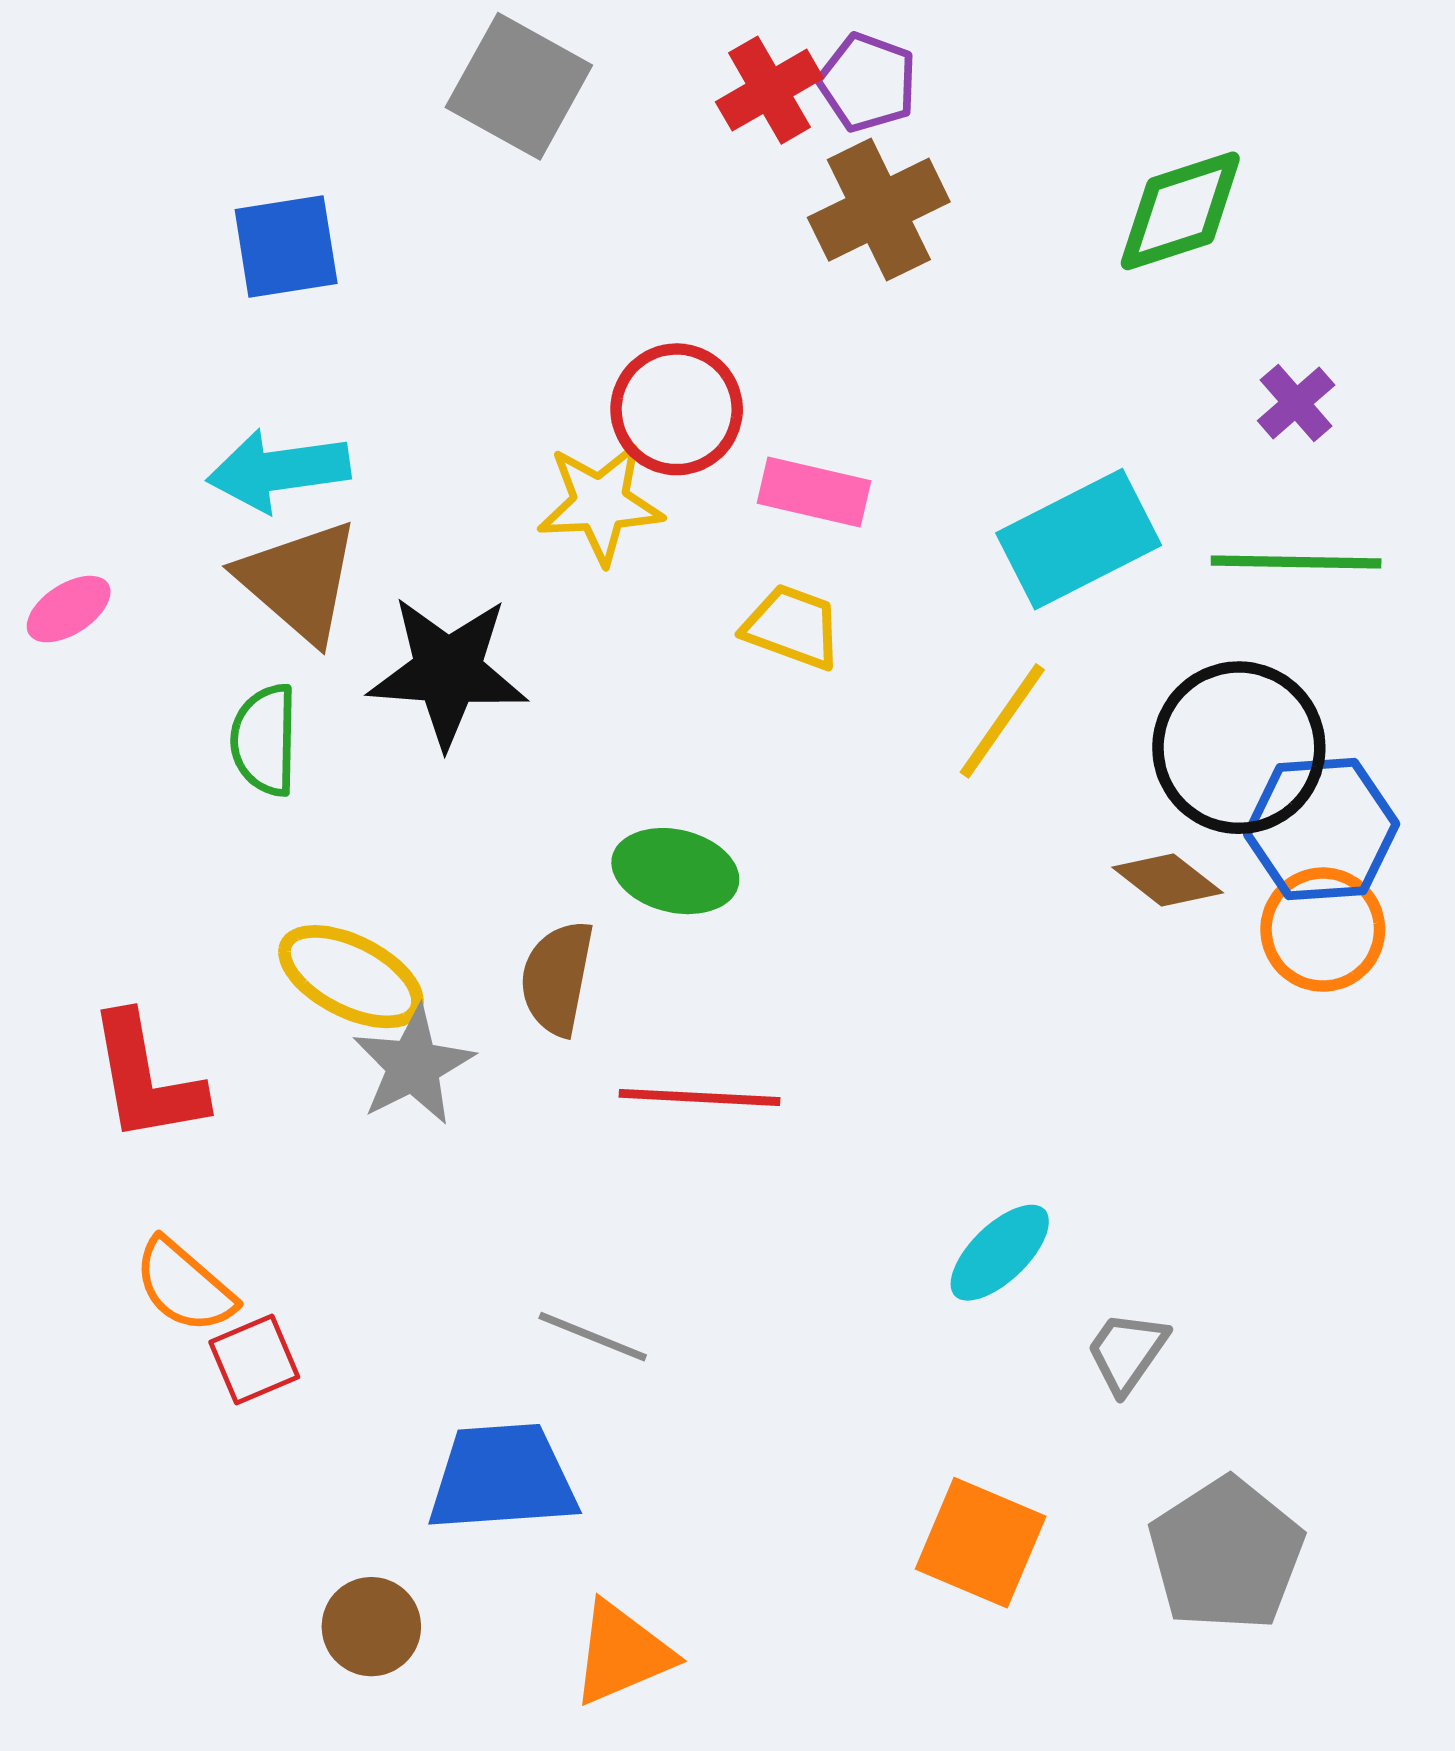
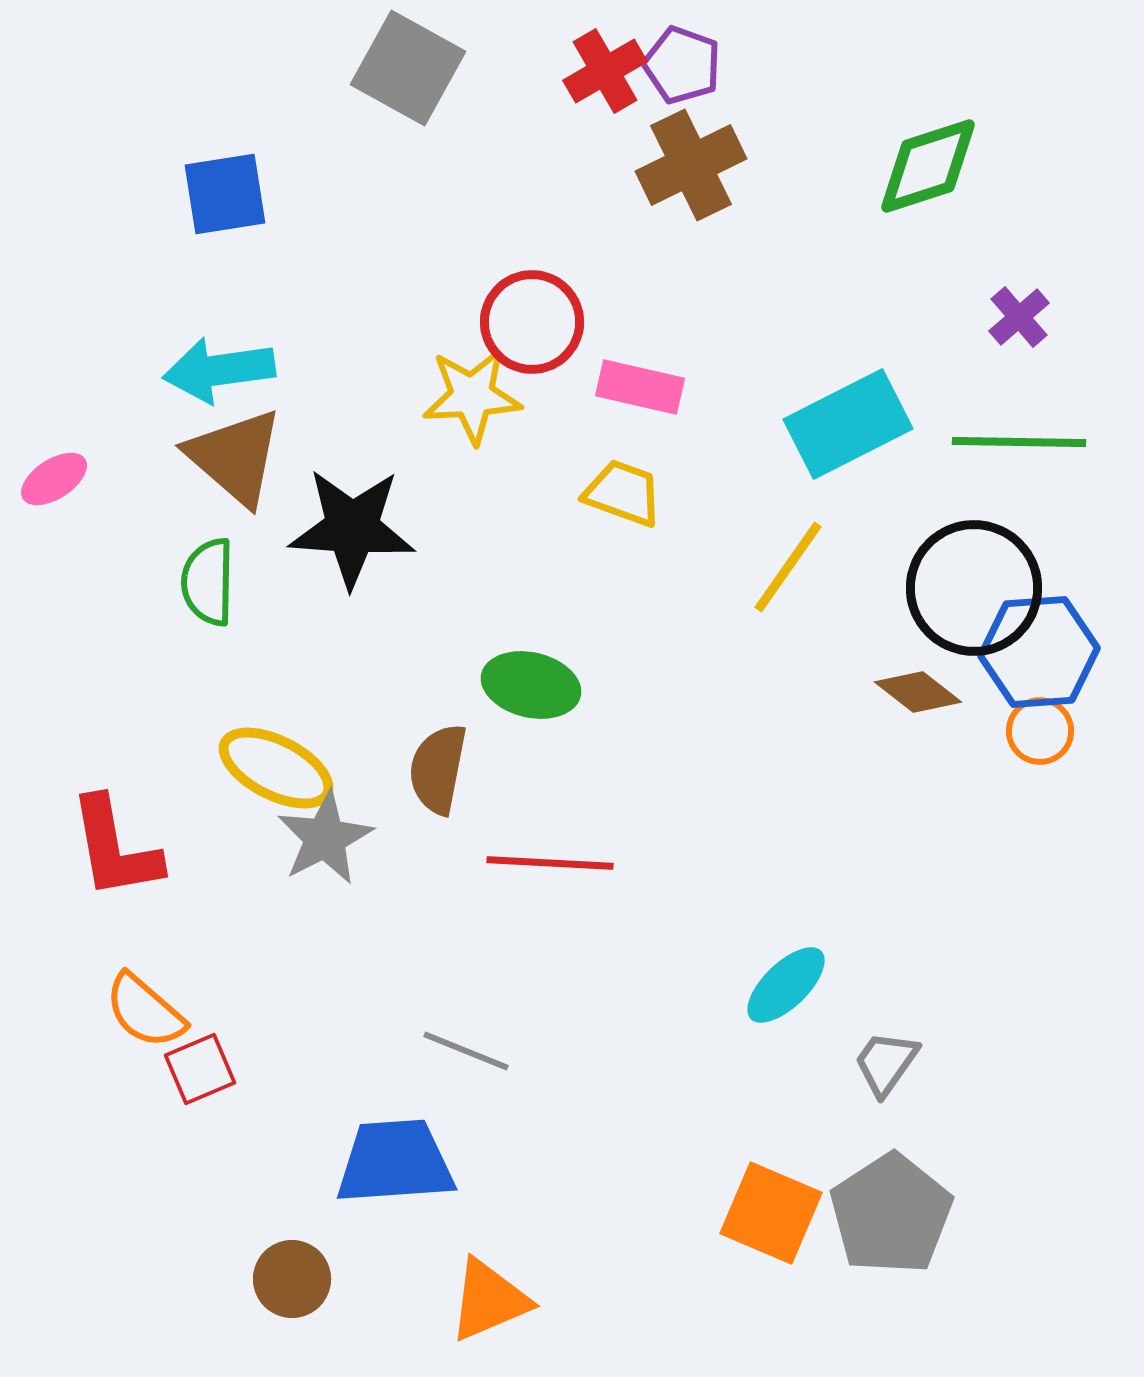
orange circle: (1323, 930) -> (1040, 731), size x0.7
gray pentagon: (1226, 1554) -> (891, 1214), moved

